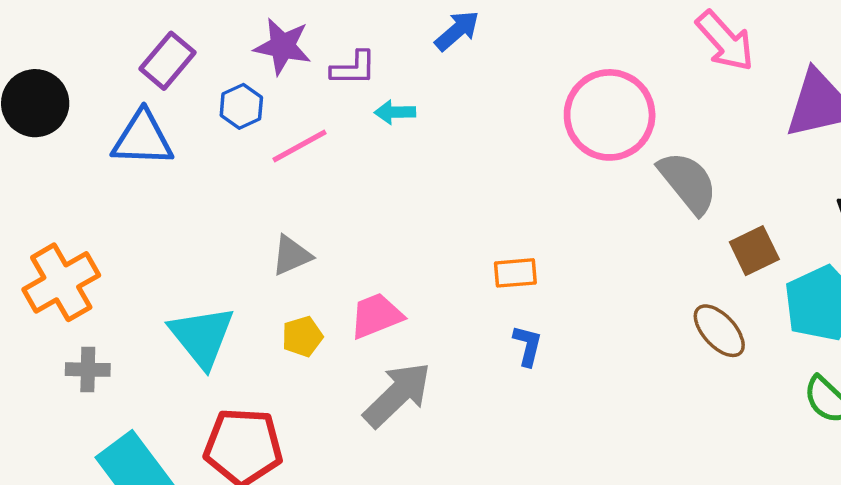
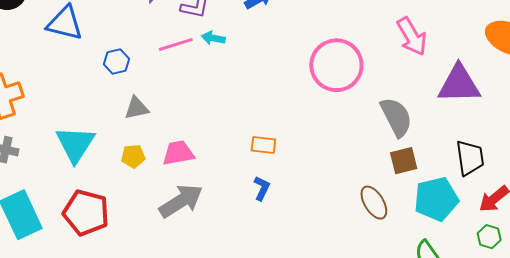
blue hexagon: (241, 106) -> (116, 62), moved
pink line: (300, 146) -> (176, 44), moved
gray semicircle: (688, 182) -> (396, 117), moved

